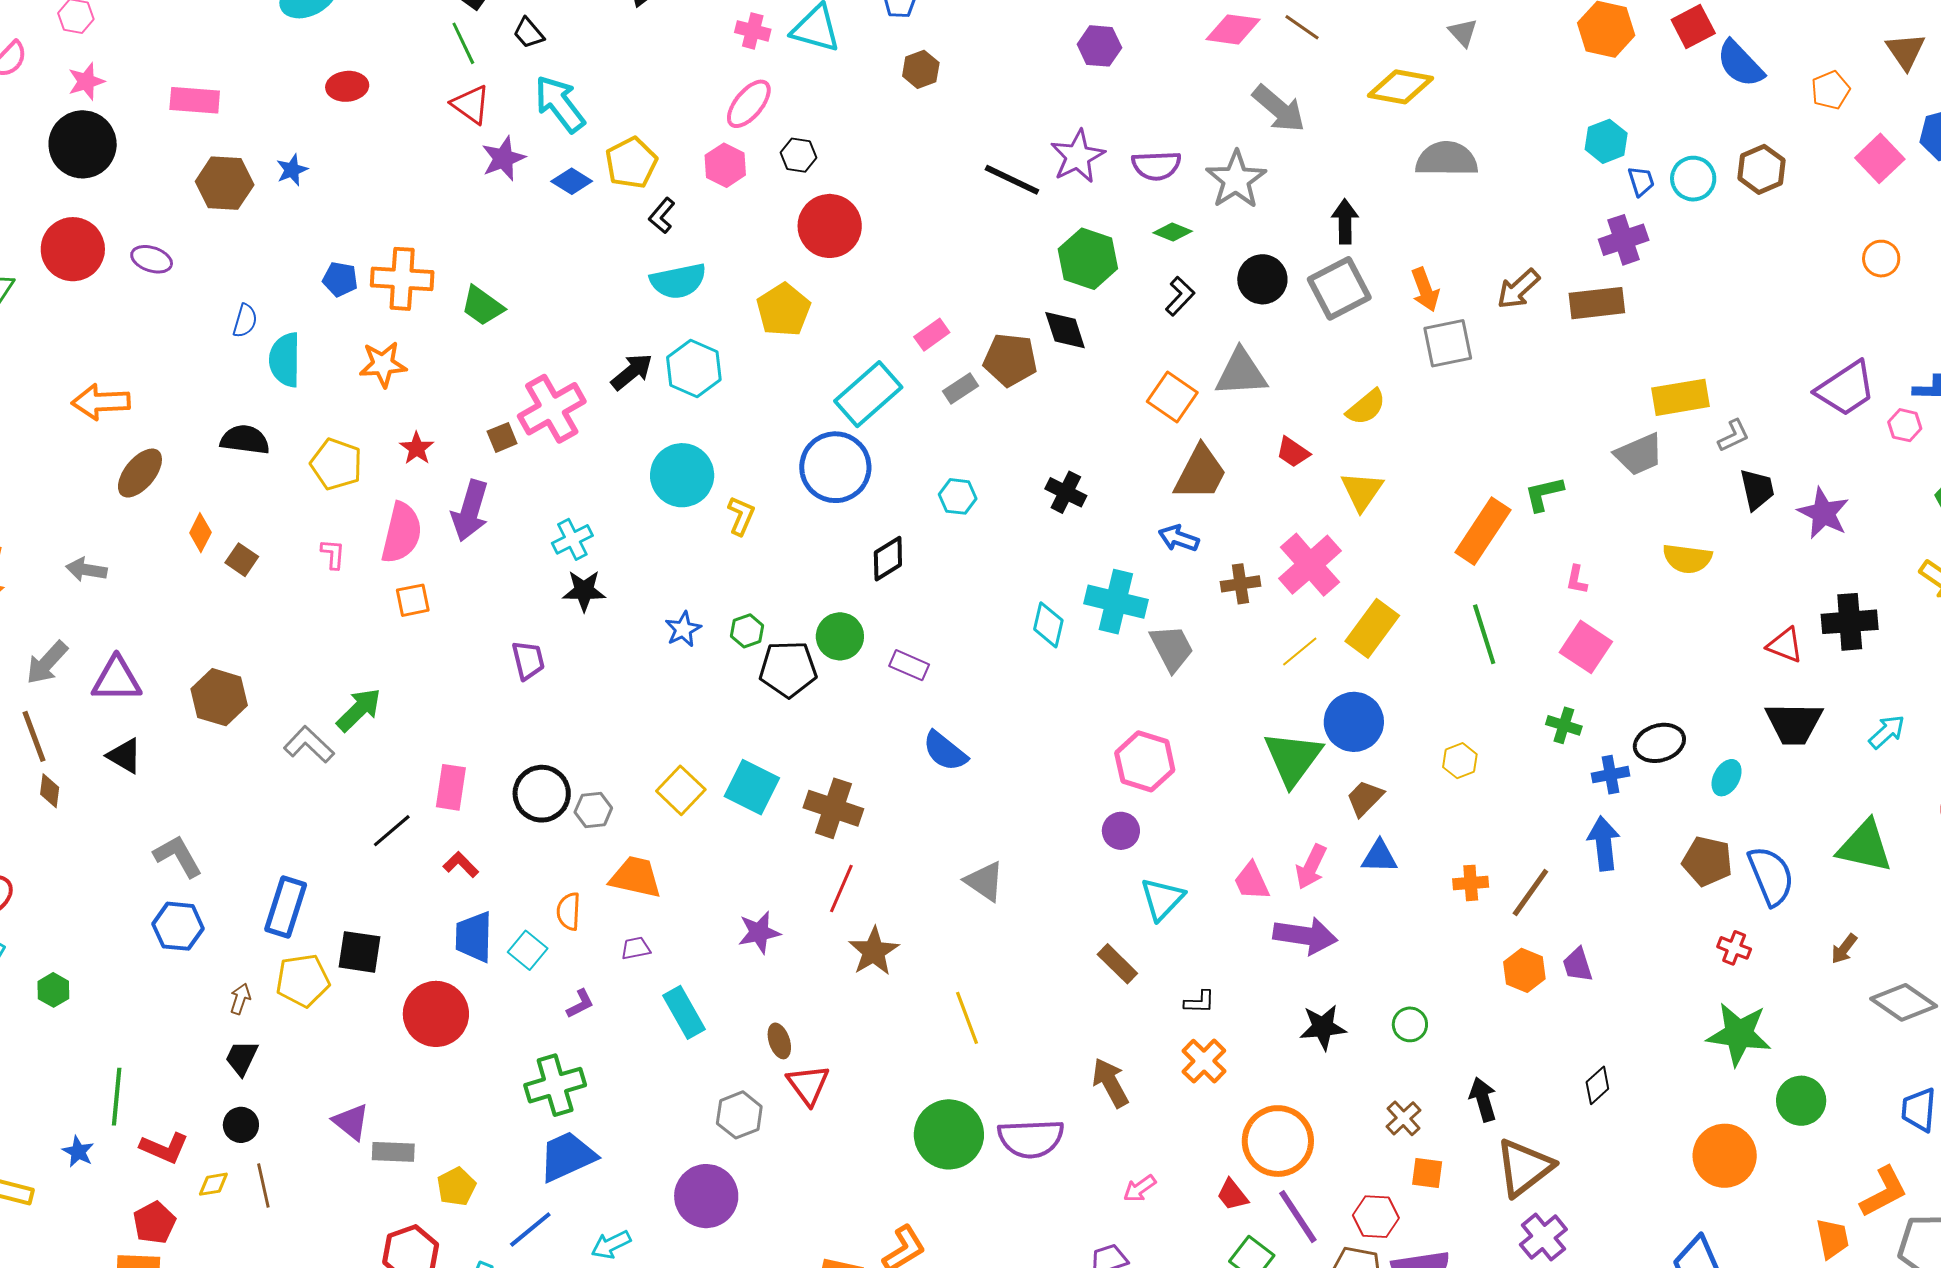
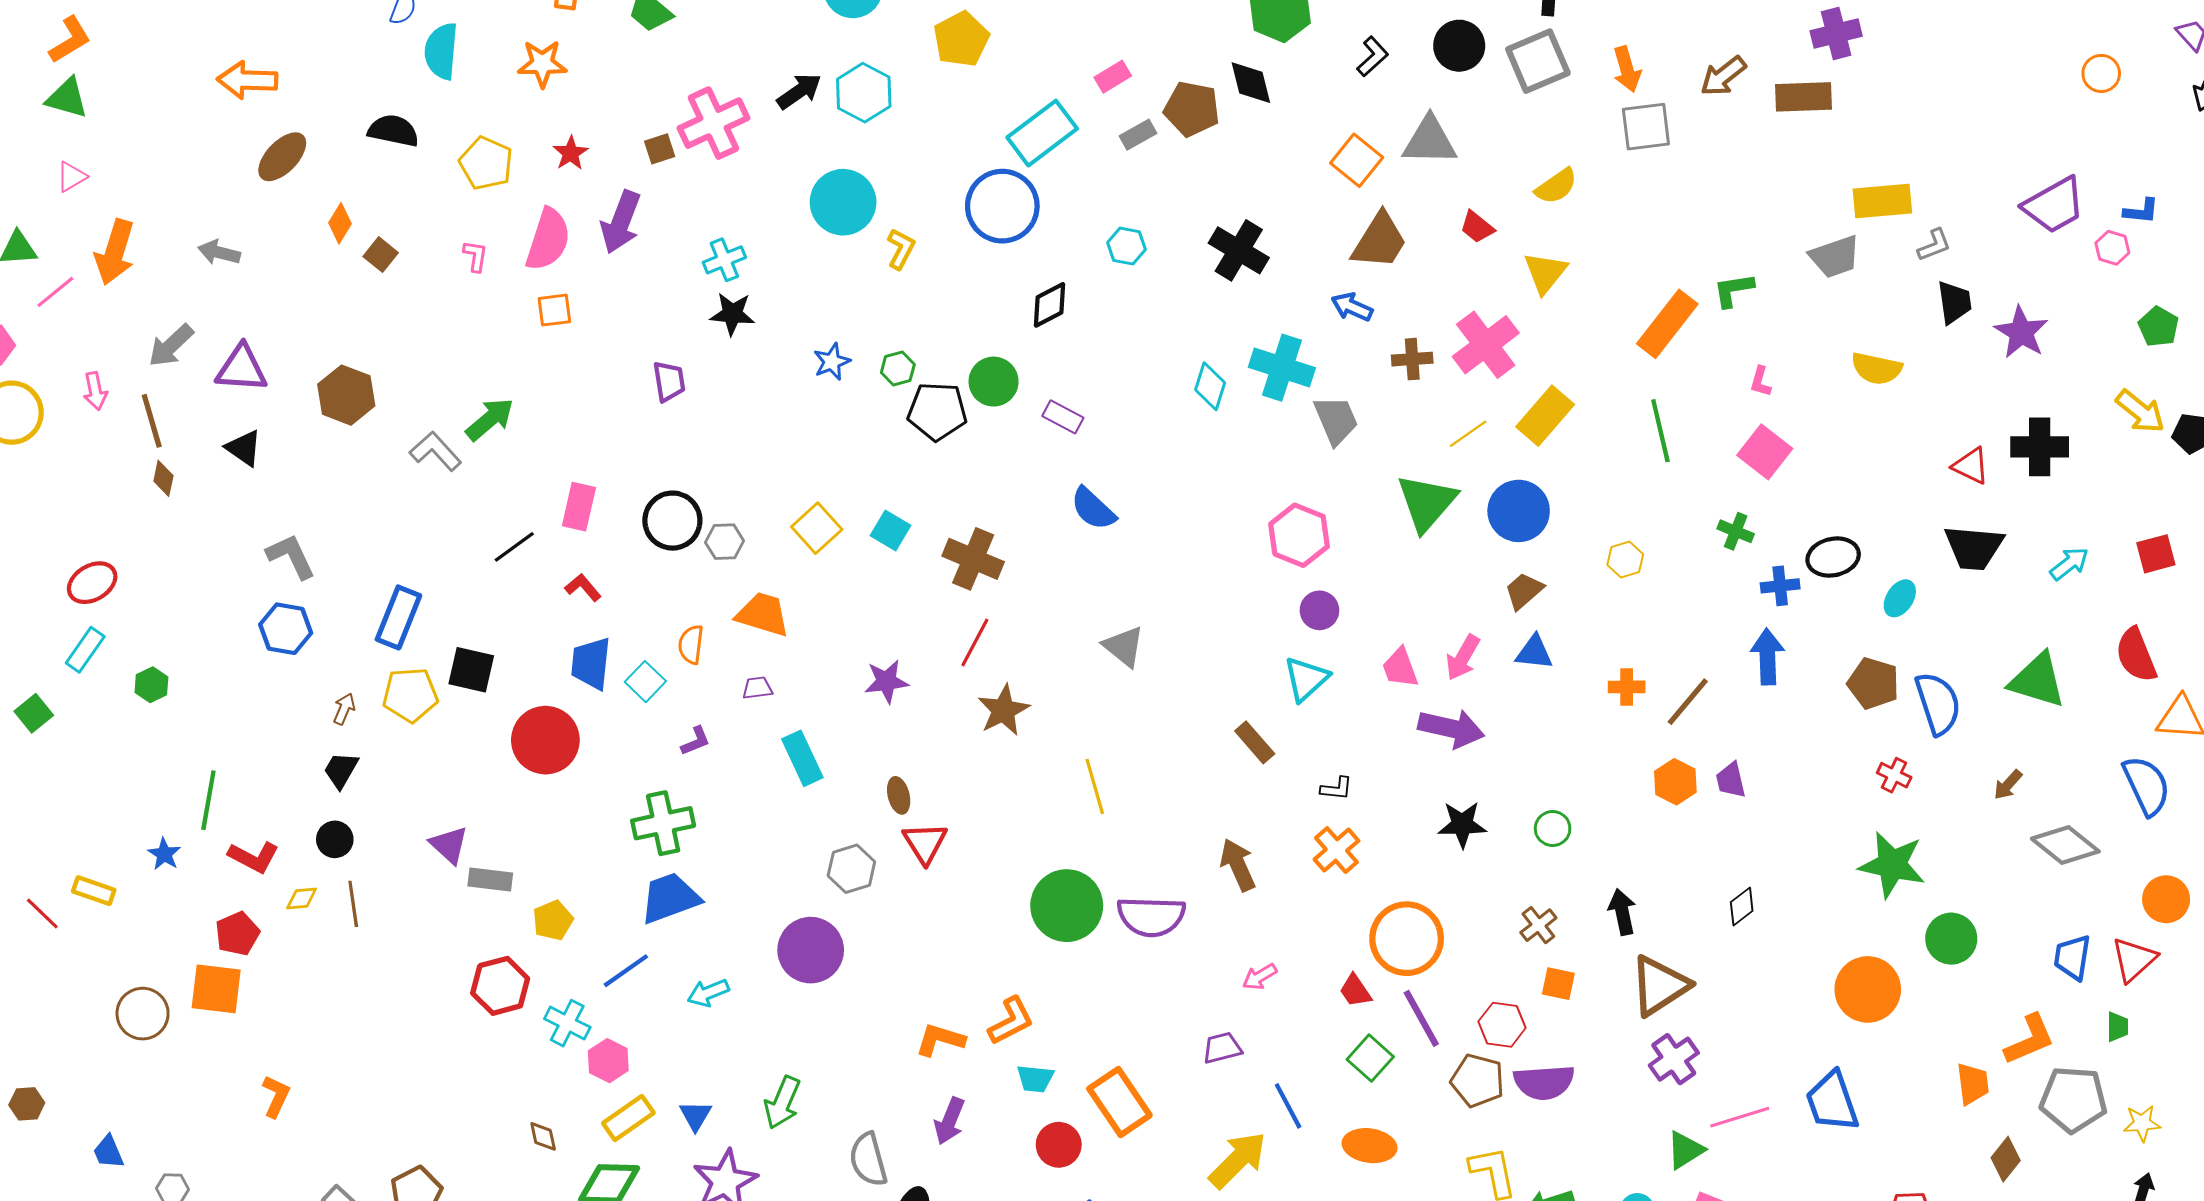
black cross: (1066, 492) -> (1239, 250), size x1.4
green triangle: (1293, 758) -> (1427, 502), moved
cyan square: (752, 787) -> (891, 531), size x0.7
purple circle: (1121, 831) -> (1319, 610), moved

